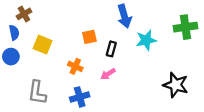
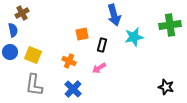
yellow square: (43, 45) -> (33, 55), moved
black star: (176, 85) -> (166, 87), moved, size x0.7
blue cross: (80, 97) -> (73, 89), turned -30

